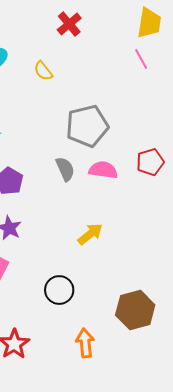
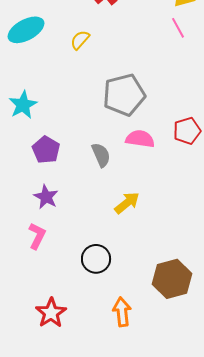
yellow semicircle: (43, 71) -> (80, 40), turned 80
gray semicircle: (65, 169) -> (101, 155), moved

